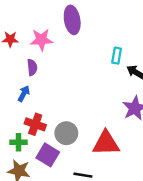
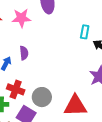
purple semicircle: (32, 67) -> (24, 53), moved

